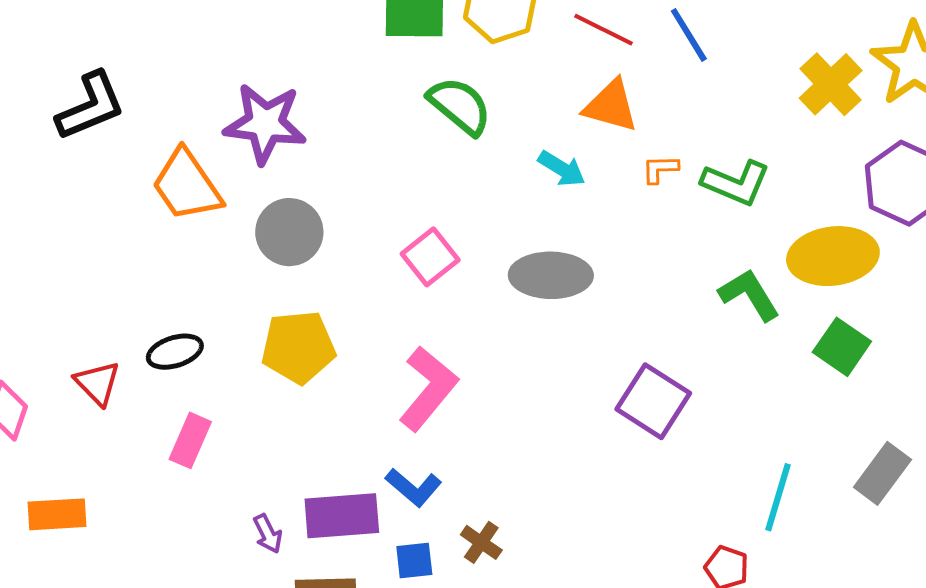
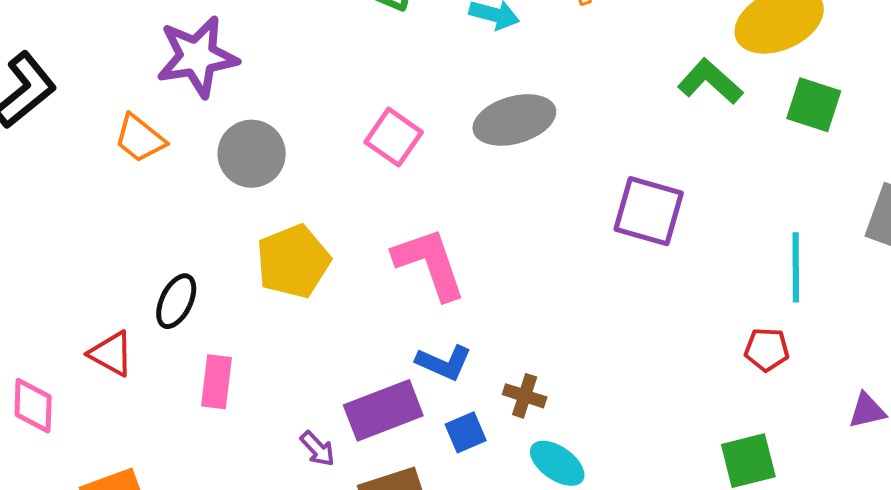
orange trapezoid: (187, 185) -> (140, 138), size x0.7
black ellipse: (175, 352) -> (176, 301), turned -30
pink L-shape: (428, 388) -> (430, 264), turned -42

